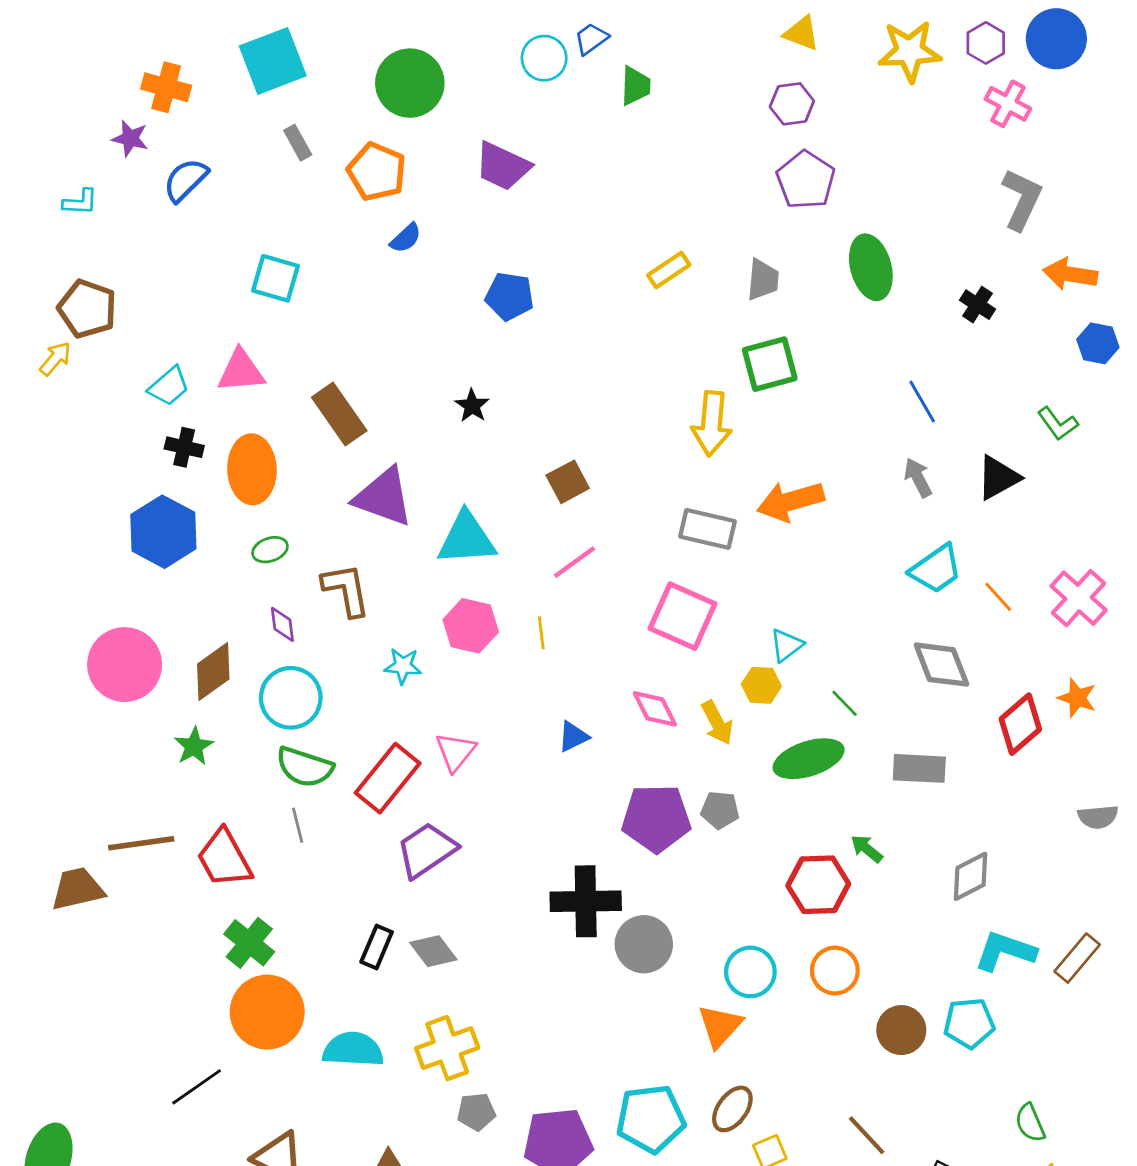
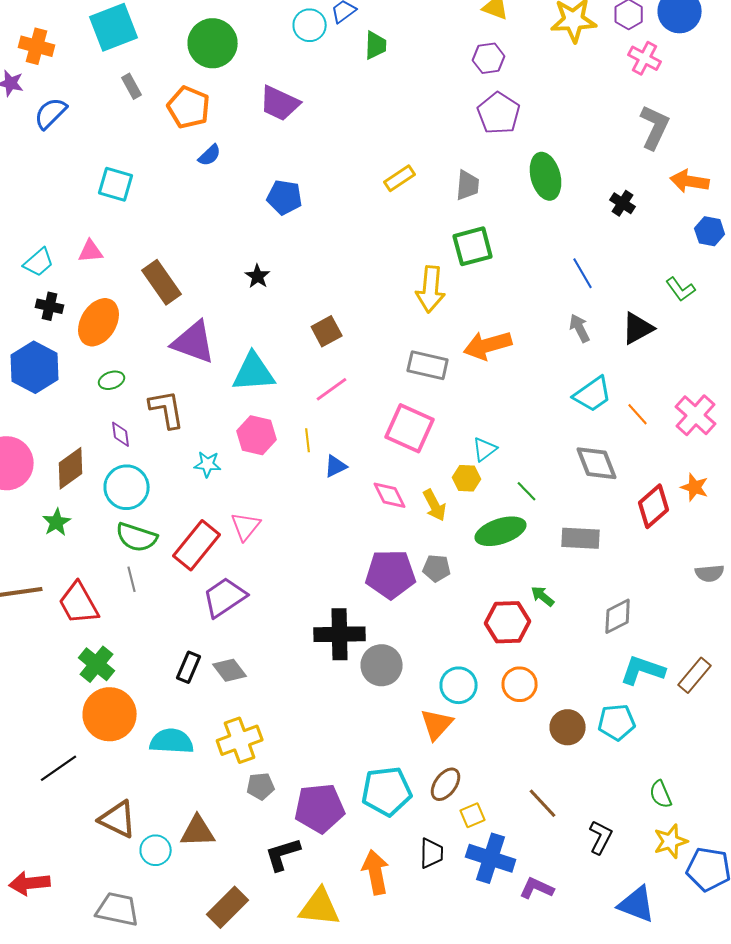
pink triangle: (241, 371) -> (91, 251), size x0.7
orange ellipse: (252, 469) -> (99, 322), turned 33
blue triangle: (573, 737) -> (336, 466), moved

